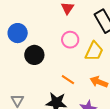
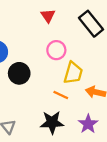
yellow trapezoid: (94, 51) -> (73, 73), moved

